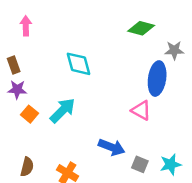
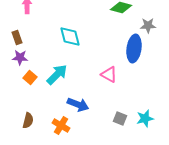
pink triangle: (141, 110) -> (109, 74), moved
blue arrow: (112, 147) -> (78, 104), moved

